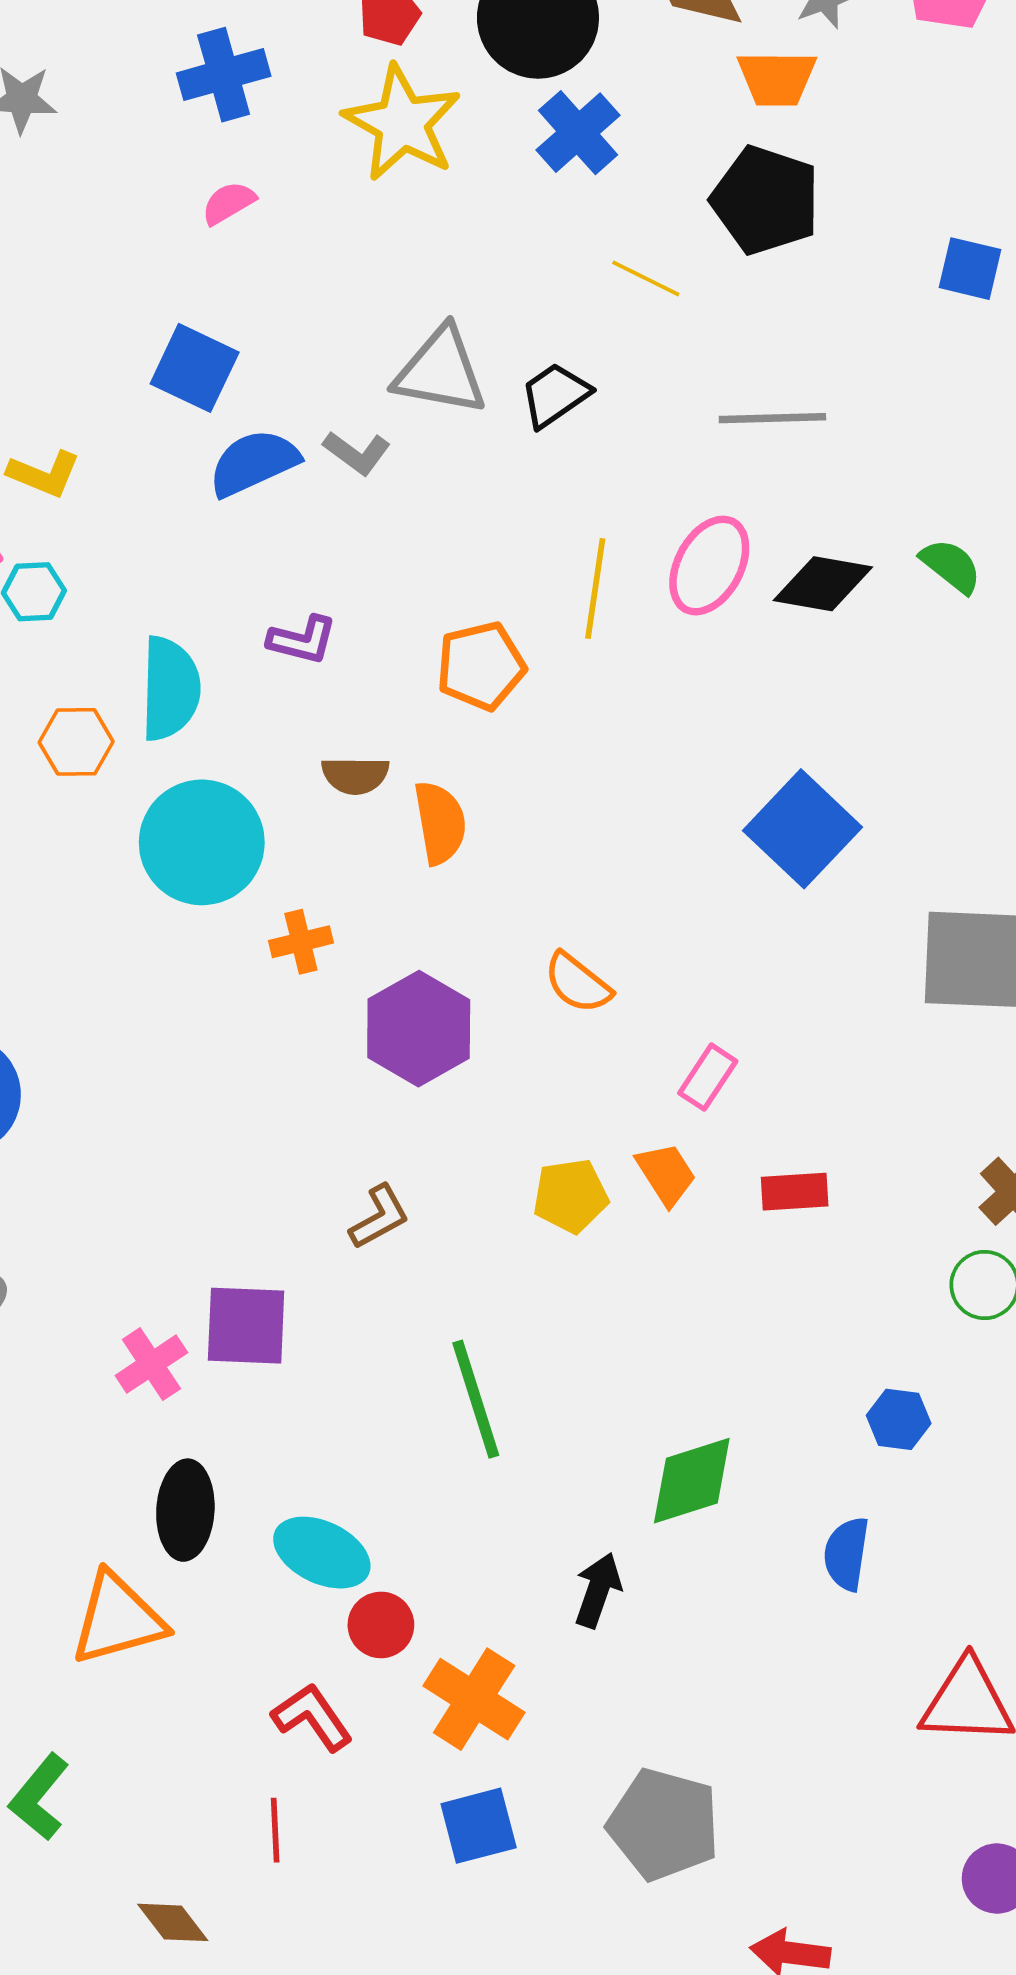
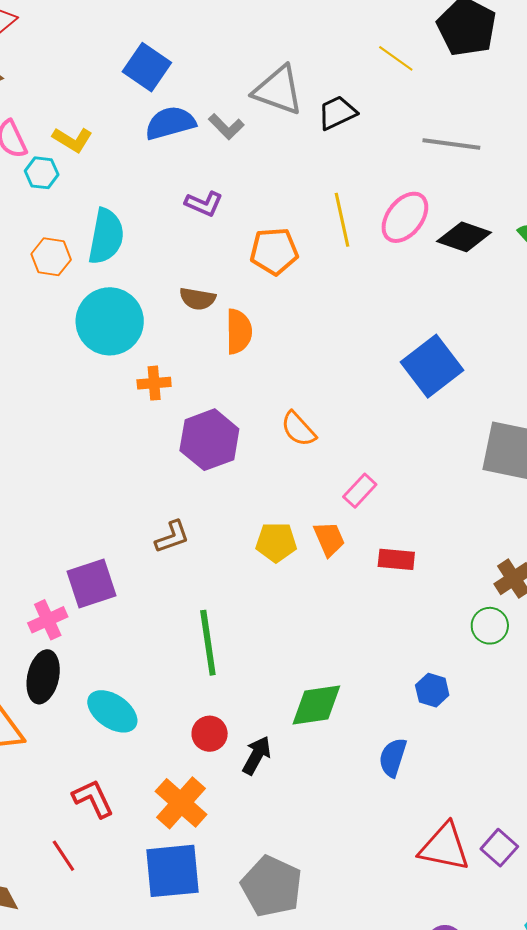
yellow L-shape: (44, 474) -> (72, 140), moved
yellow line: (595, 589) -> (342, 220), turned -30
purple L-shape: (302, 640) -> (204, 204), moved
purple square: (246, 1326) -> (91, 584), turned -30
pink cross: (151, 1364) -> (48, 620), moved
red circle: (381, 1625) -> (210, 734), moved
blue square: (479, 1826) -> (172, 871), size x1.4
red line: (275, 1830) -> (63, 856), turned -40

